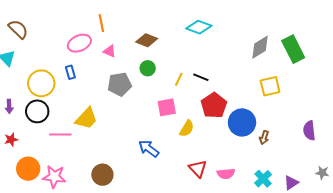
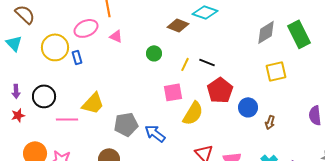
brown diamond: (147, 40) -> (178, 25), moved
yellow circle: (41, 83) -> (55, 47), moved
gray pentagon: (120, 84) -> (126, 124), moved
blue circle: (242, 122) -> (248, 107), size x0.7
yellow semicircle: (187, 128) -> (193, 113), size x1.4
red star: (11, 140) -> (18, 115), moved

